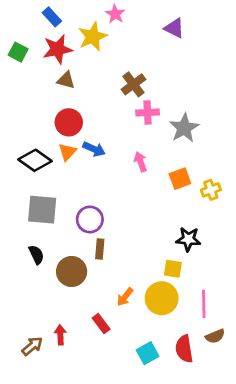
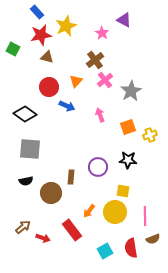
pink star: (115, 14) -> (102, 33), moved
green square: (18, 52) -> (13, 49), moved
pink cross: (148, 113) -> (105, 80), turned -35
orange triangle: (67, 152) -> (76, 81), moved
purple circle: (90, 219) -> (98, 167), moved
black star: (188, 239) -> (128, 160), moved
black semicircle: (36, 255) -> (26, 181), turned 104
red rectangle: (101, 324) -> (72, 230), size x1.5
red arrow: (60, 335) -> (43, 238), turned 112
brown arrow: (32, 346) -> (23, 227), moved

